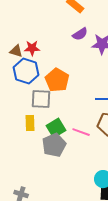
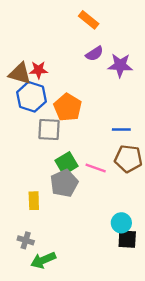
brown triangle: (16, 51) -> (20, 73), size x1.5
yellow rectangle: (30, 123) -> (34, 201), moved

